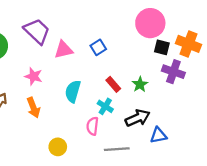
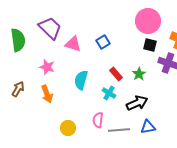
black square: (162, 47) -> (150, 45), moved
pink triangle: (64, 50) -> (73, 44), turned 30
pink semicircle: (92, 126) -> (98, 120), moved
blue triangle: (158, 135) -> (148, 127), moved

